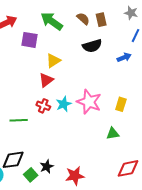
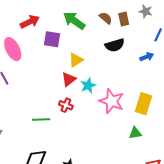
gray star: (131, 13) -> (146, 11), moved
cyan star: (64, 104) -> (88, 86), moved
yellow rectangle: (121, 104) -> (143, 104), size x1.5

